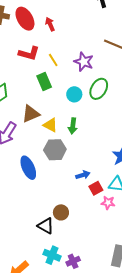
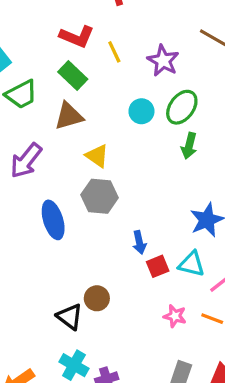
green rectangle: (44, 82) -> (73, 75), moved, turned -30
brown triangle: (31, 114) -> (69, 116), moved
green arrow: (73, 126) -> (189, 146), moved
blue arrow: (83, 175) -> (139, 242), turned 88
pink star: (108, 203) -> (175, 316), moved

